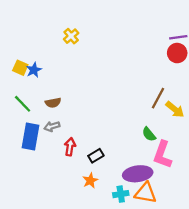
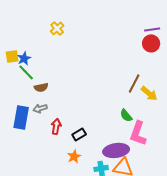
yellow square: (20, 68) -> (12, 56), turned -32
green line: (23, 104) -> (26, 72), moved

